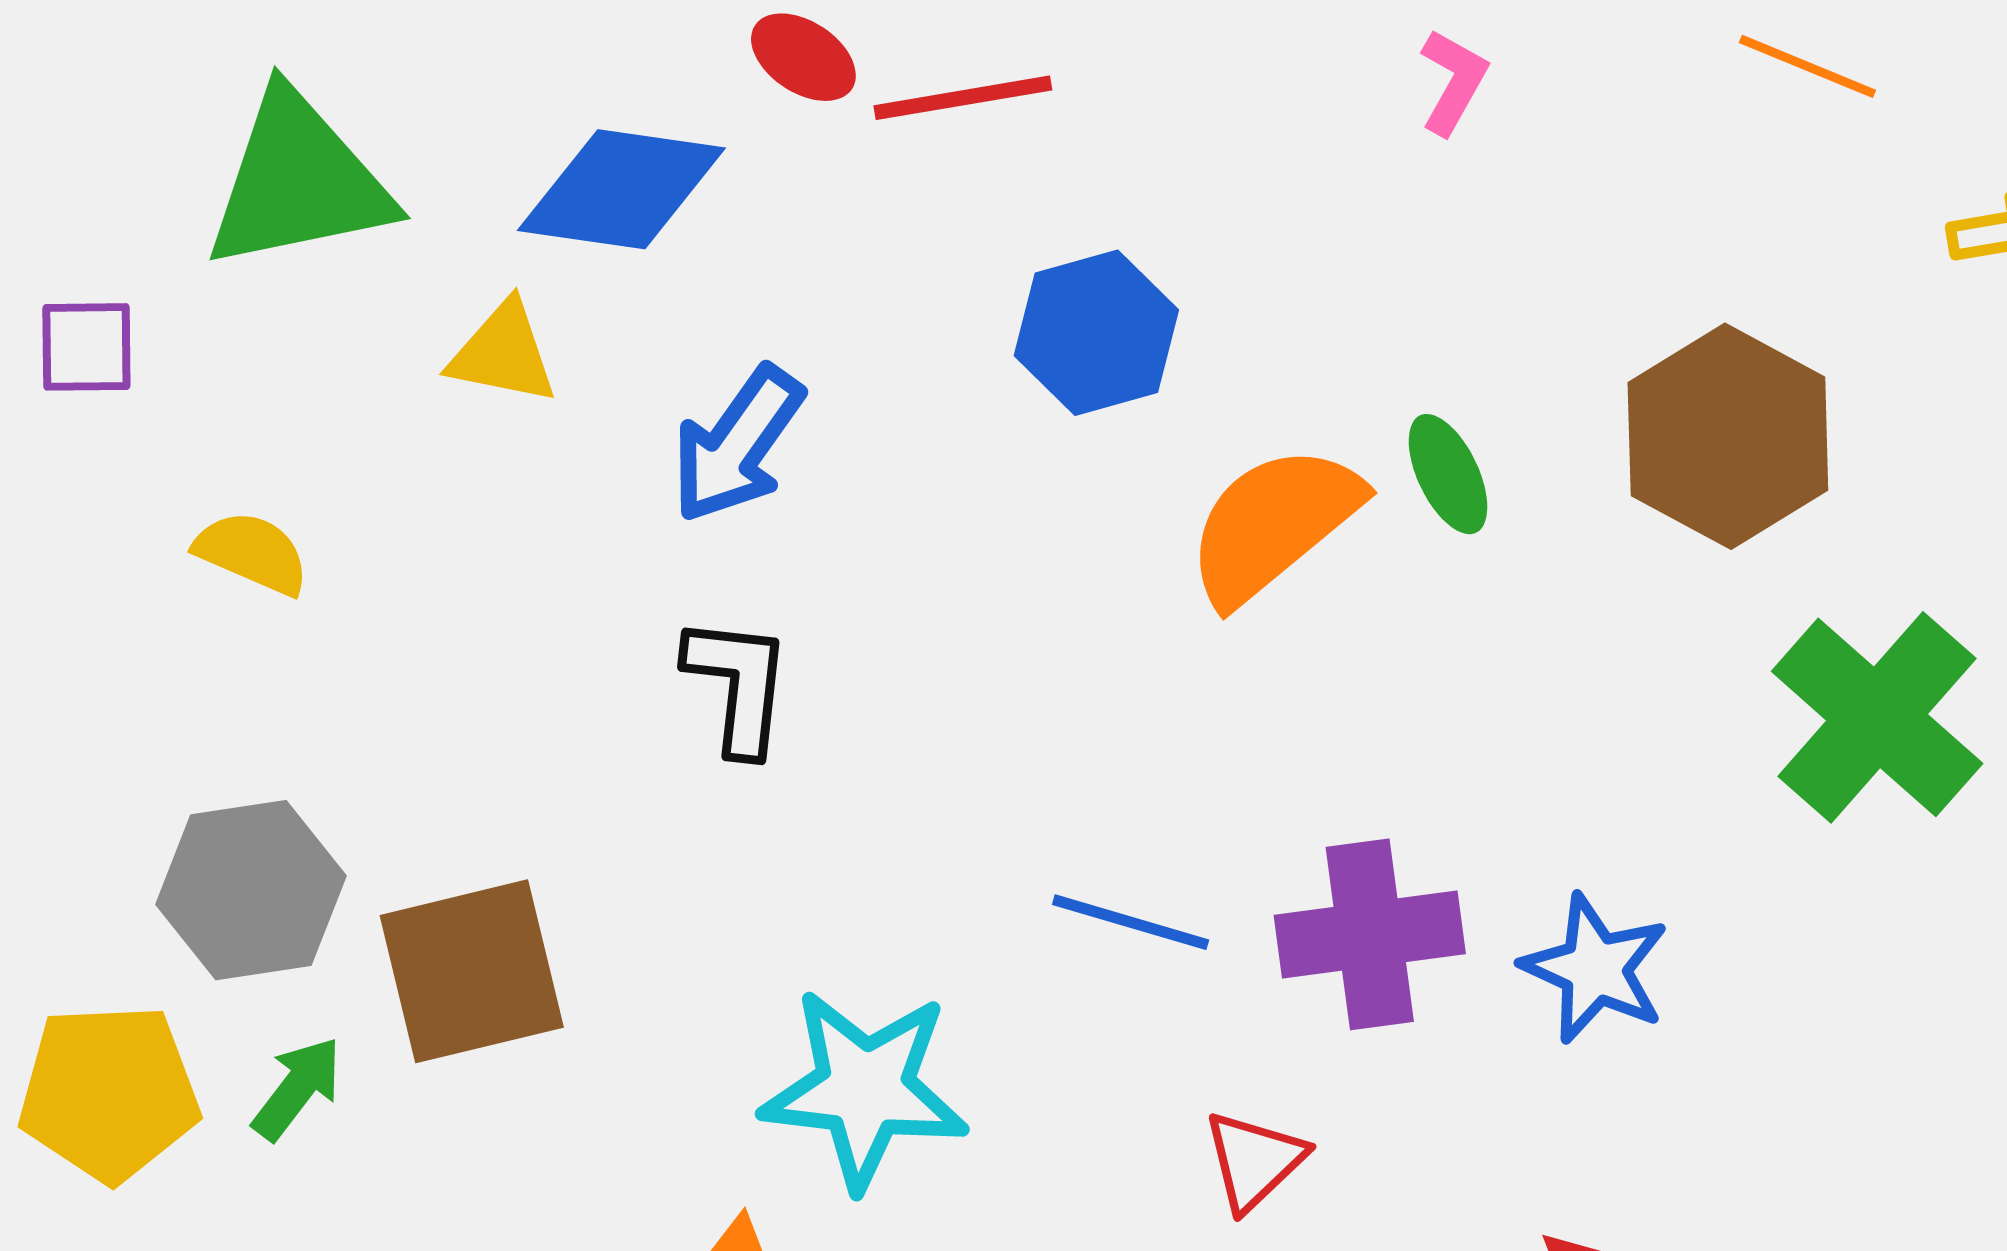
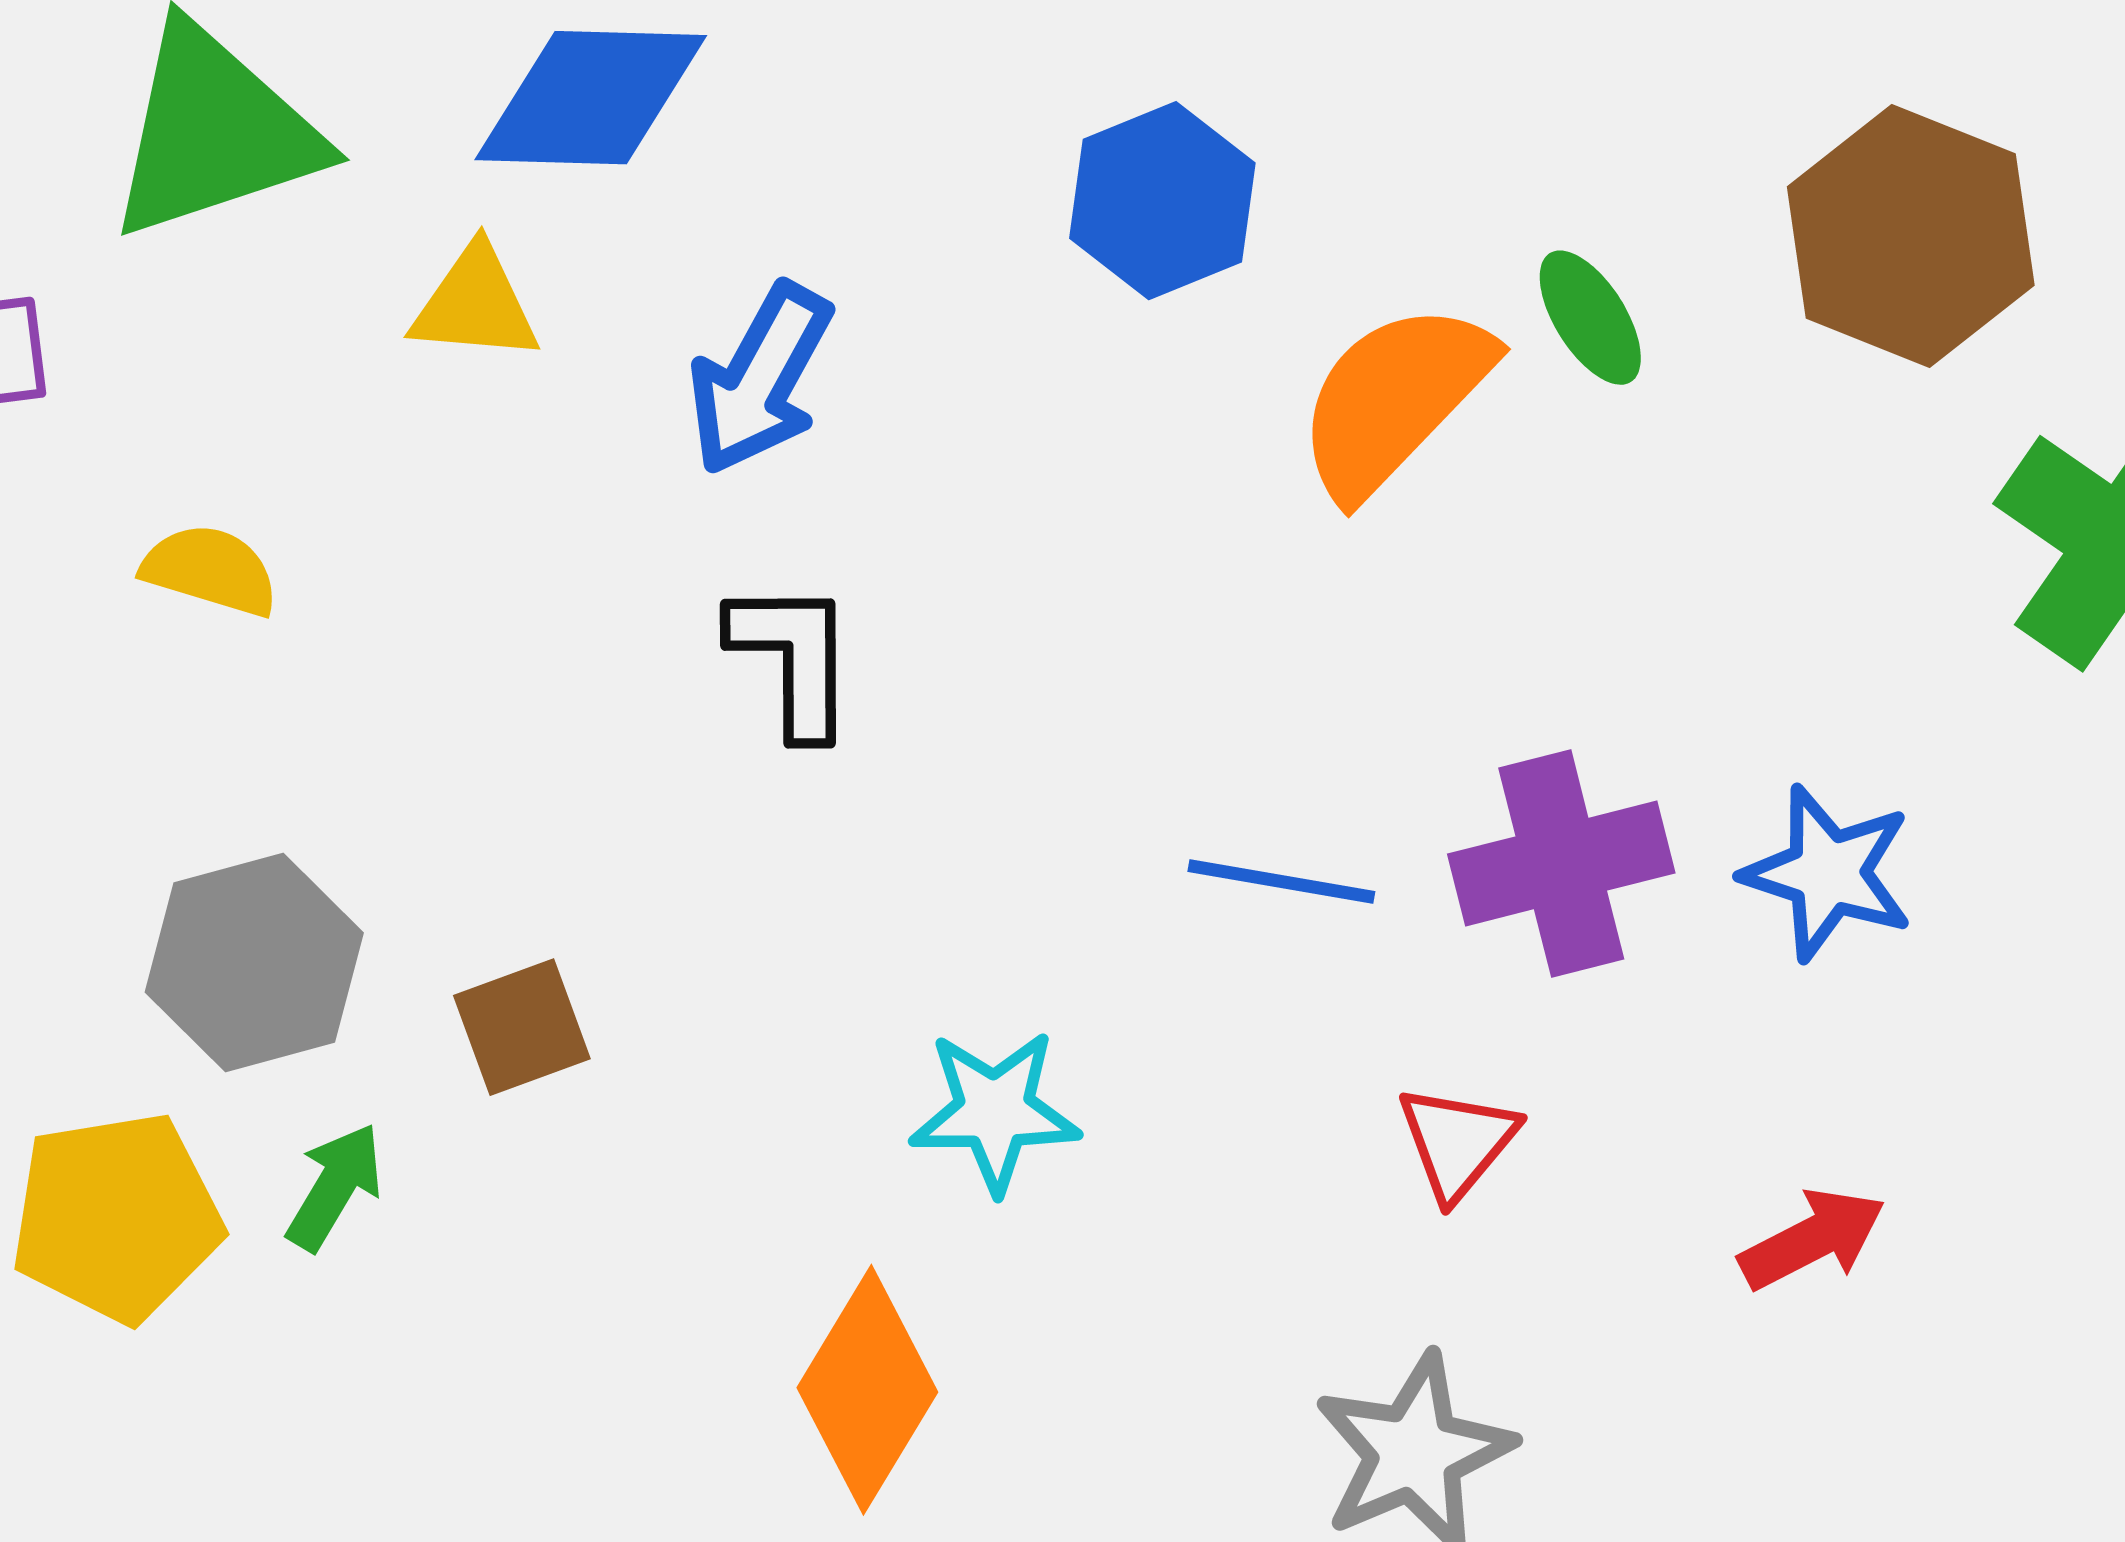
brown square: (472, 971) -> (522, 1027), size x0.6
cyan star: (865, 1089) -> (995, 1111), size x0.7

